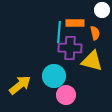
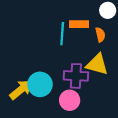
purple cross: (70, 48) -> (76, 76), moved
cyan circle: (54, 76) -> (40, 84), moved

